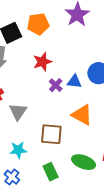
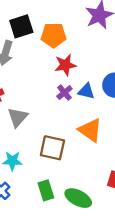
orange pentagon: (38, 24) -> (54, 35), moved
red star: (42, 62) -> (65, 65), moved
green ellipse: (84, 162) -> (78, 198), moved

